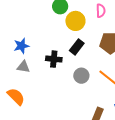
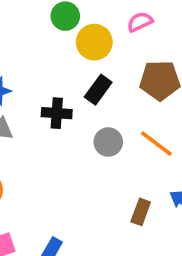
pink semicircle: (101, 11) -> (140, 22), turned -112

